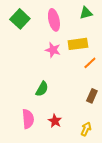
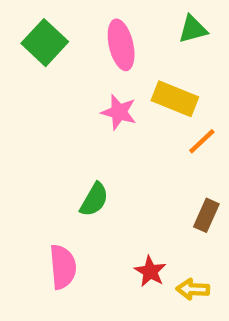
yellow rectangle: (78, 44) -> (175, 99), turned 30
red star: (55, 121) -> (150, 271), moved
yellow arrow: (86, 129) -> (193, 289), turned -112

